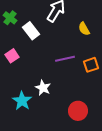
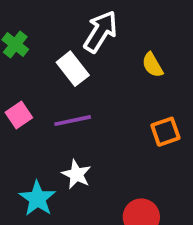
white rectangle: (31, 31) -> (73, 69), moved
purple line: (65, 59) -> (73, 121), moved

